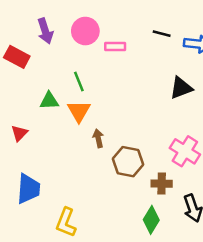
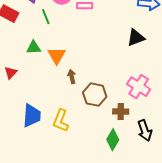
green line: (79, 81) -> (46, 17), moved
blue trapezoid: (28, 189) -> (32, 116), moved
yellow L-shape: (66, 222) -> (61, 121), moved

